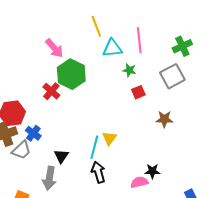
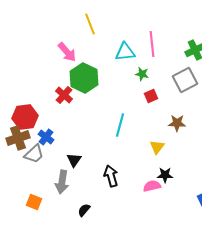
yellow line: (96, 26) -> (90, 24), moved
yellow triangle: (109, 138) -> (157, 147), moved
cyan line: (94, 147) -> (120, 125), moved

